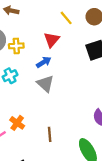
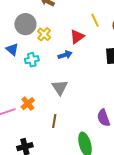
yellow cross: (16, 46) -> (44, 34), turned 32
gray triangle: (45, 84) -> (60, 87), moved

